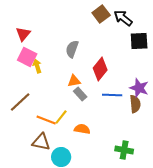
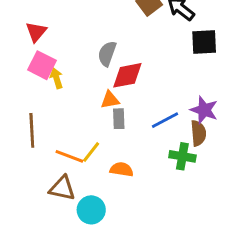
red diamond: (100, 69) -> (127, 75), moved, turned 40
gray rectangle: (80, 94) -> (119, 119), turned 40
blue line: (112, 95) -> (165, 120), turned -30
brown line: (20, 102) -> (32, 130), turned -50
green cross: (124, 150) -> (182, 156), moved

